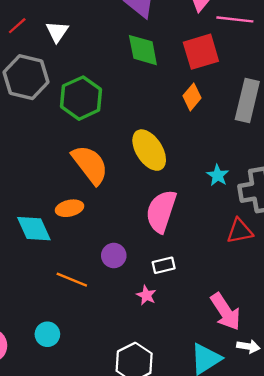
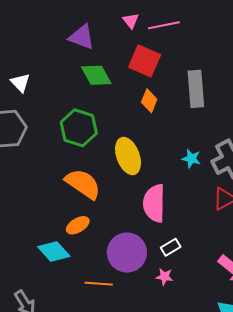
red square: (201, 52) -> (145, 61), turned -32
green hexagon: (81, 98) -> (79, 128), moved
yellow ellipse: (149, 150) -> (128, 156), turned 30
purple circle: (114, 256) -> (127, 253), size x1.8

